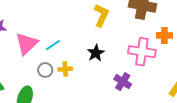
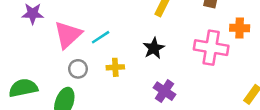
gray circle: (45, 70) -> (78, 69), moved
purple cross: (123, 82) -> (164, 91), moved

